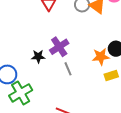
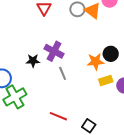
purple cross: (59, 47) -> (54, 51), turned -30

